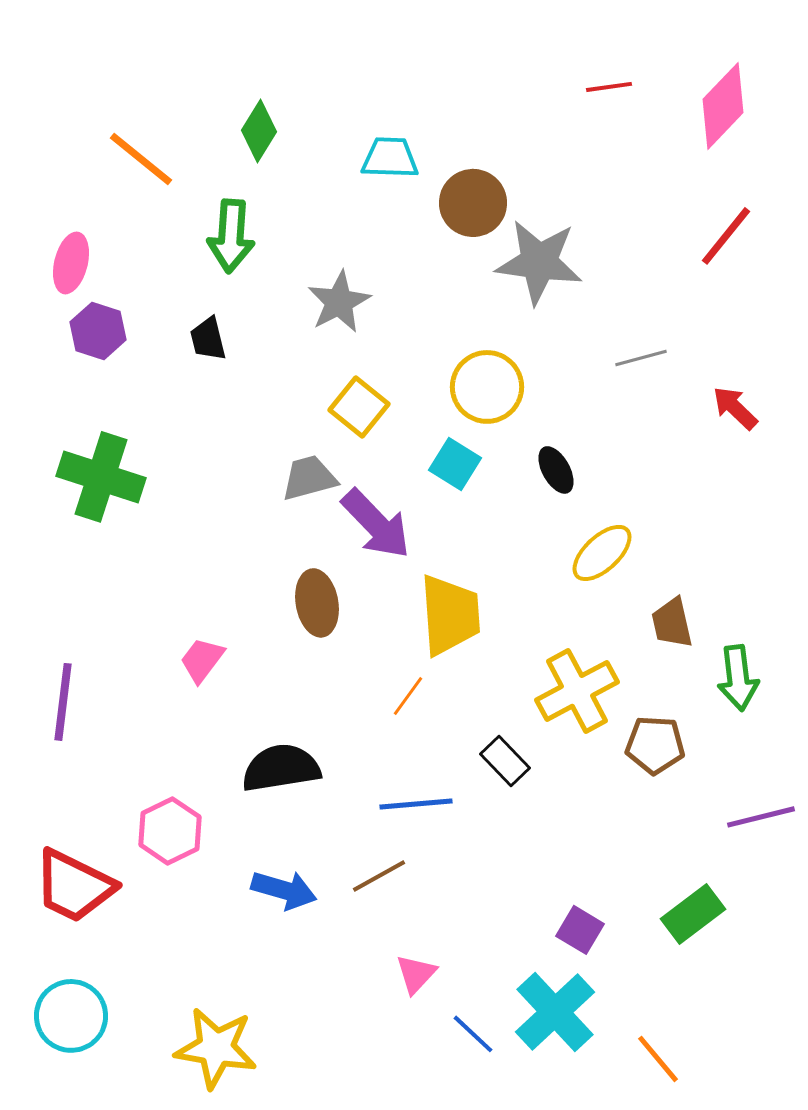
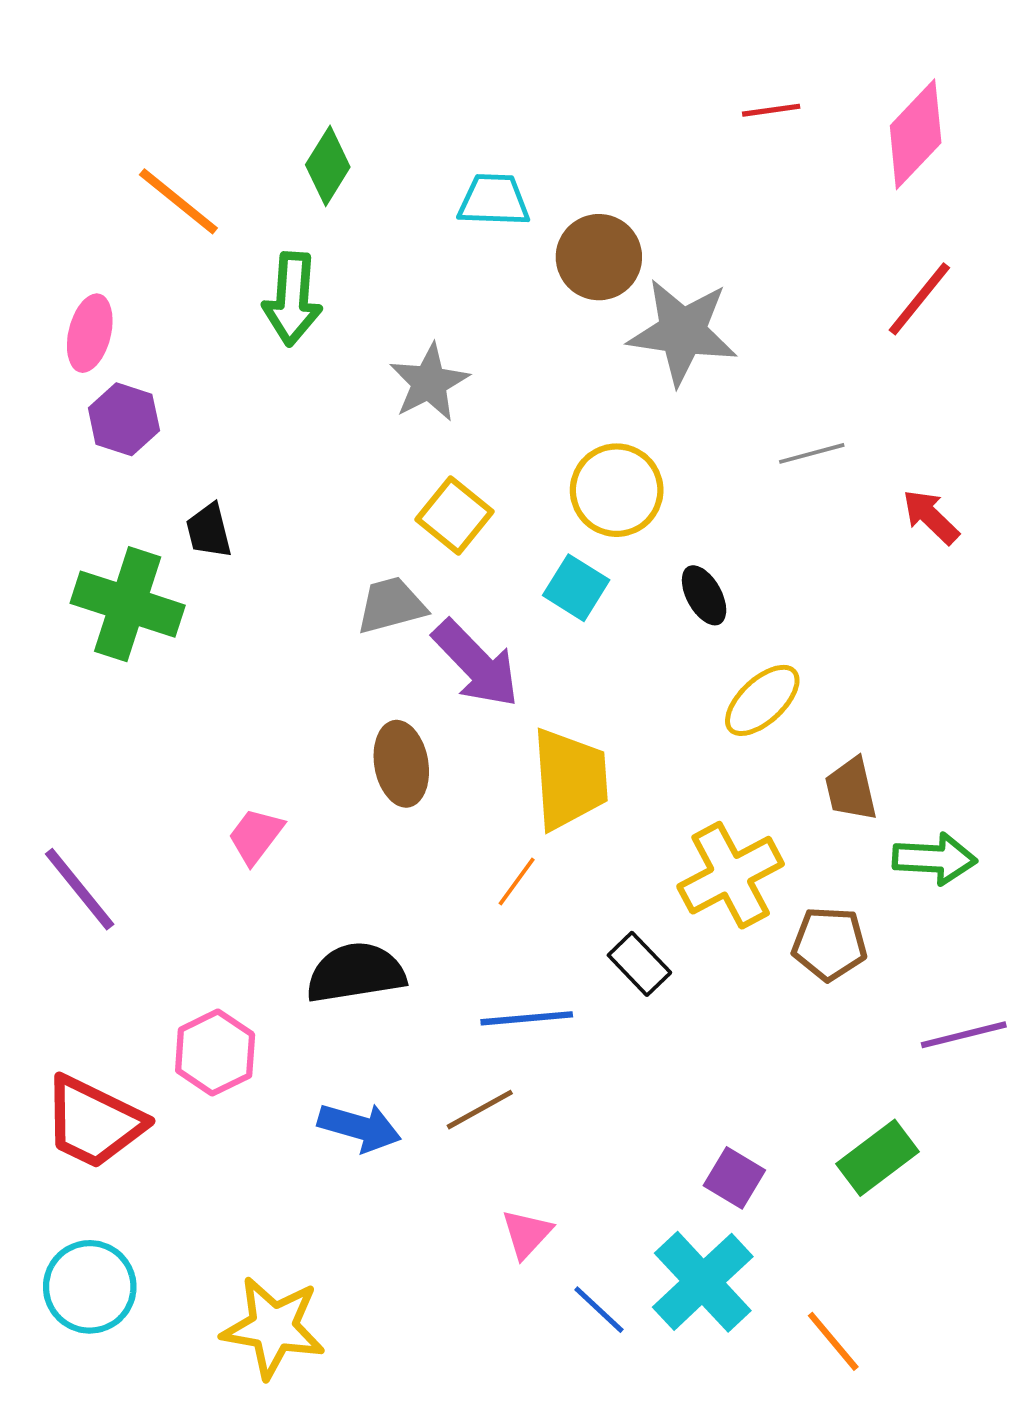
black trapezoid: (208, 339) -> (209, 531), moved
green arrow: (738, 678) -> (935, 859), turned -80
purple line: (63, 702) -> (80, 889), turned -46

